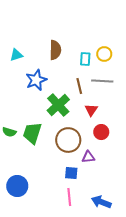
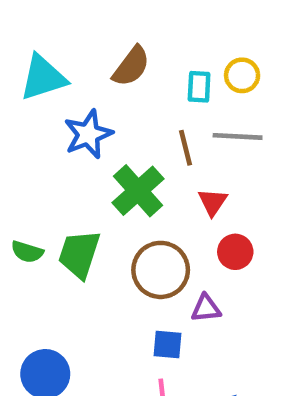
brown semicircle: (55, 50) -> (131, 66), turned 36
cyan triangle: (16, 55) -> (43, 78), size x1.6

